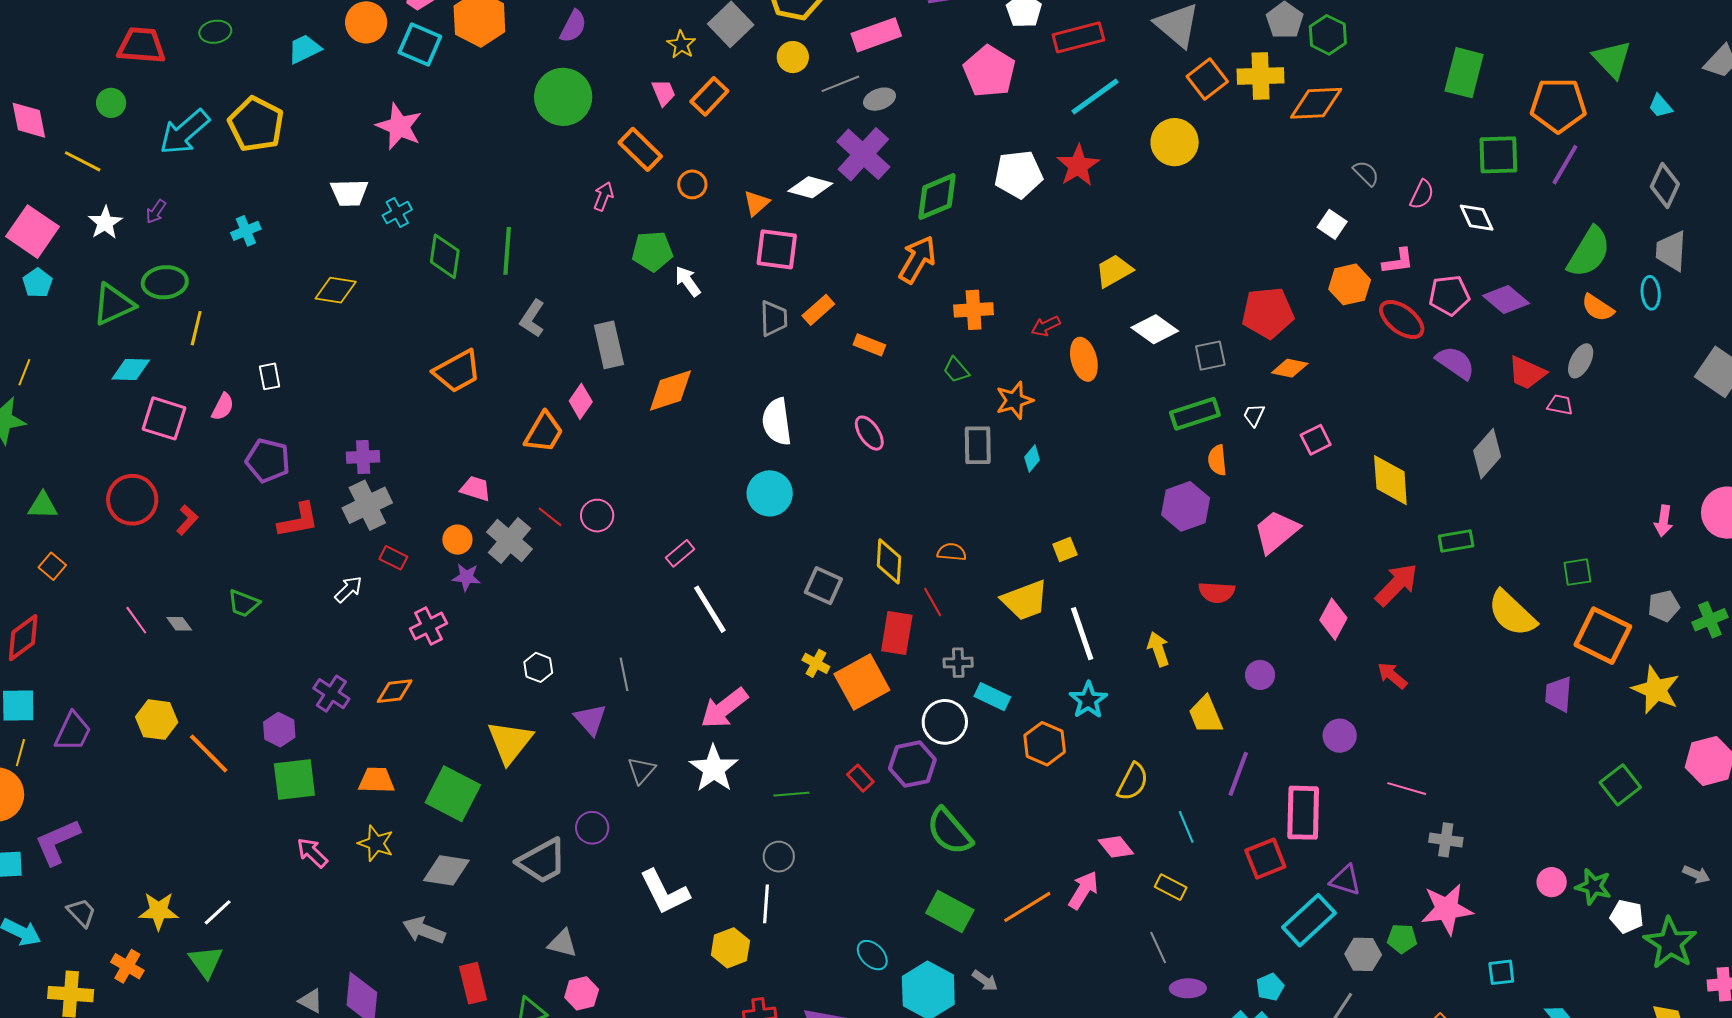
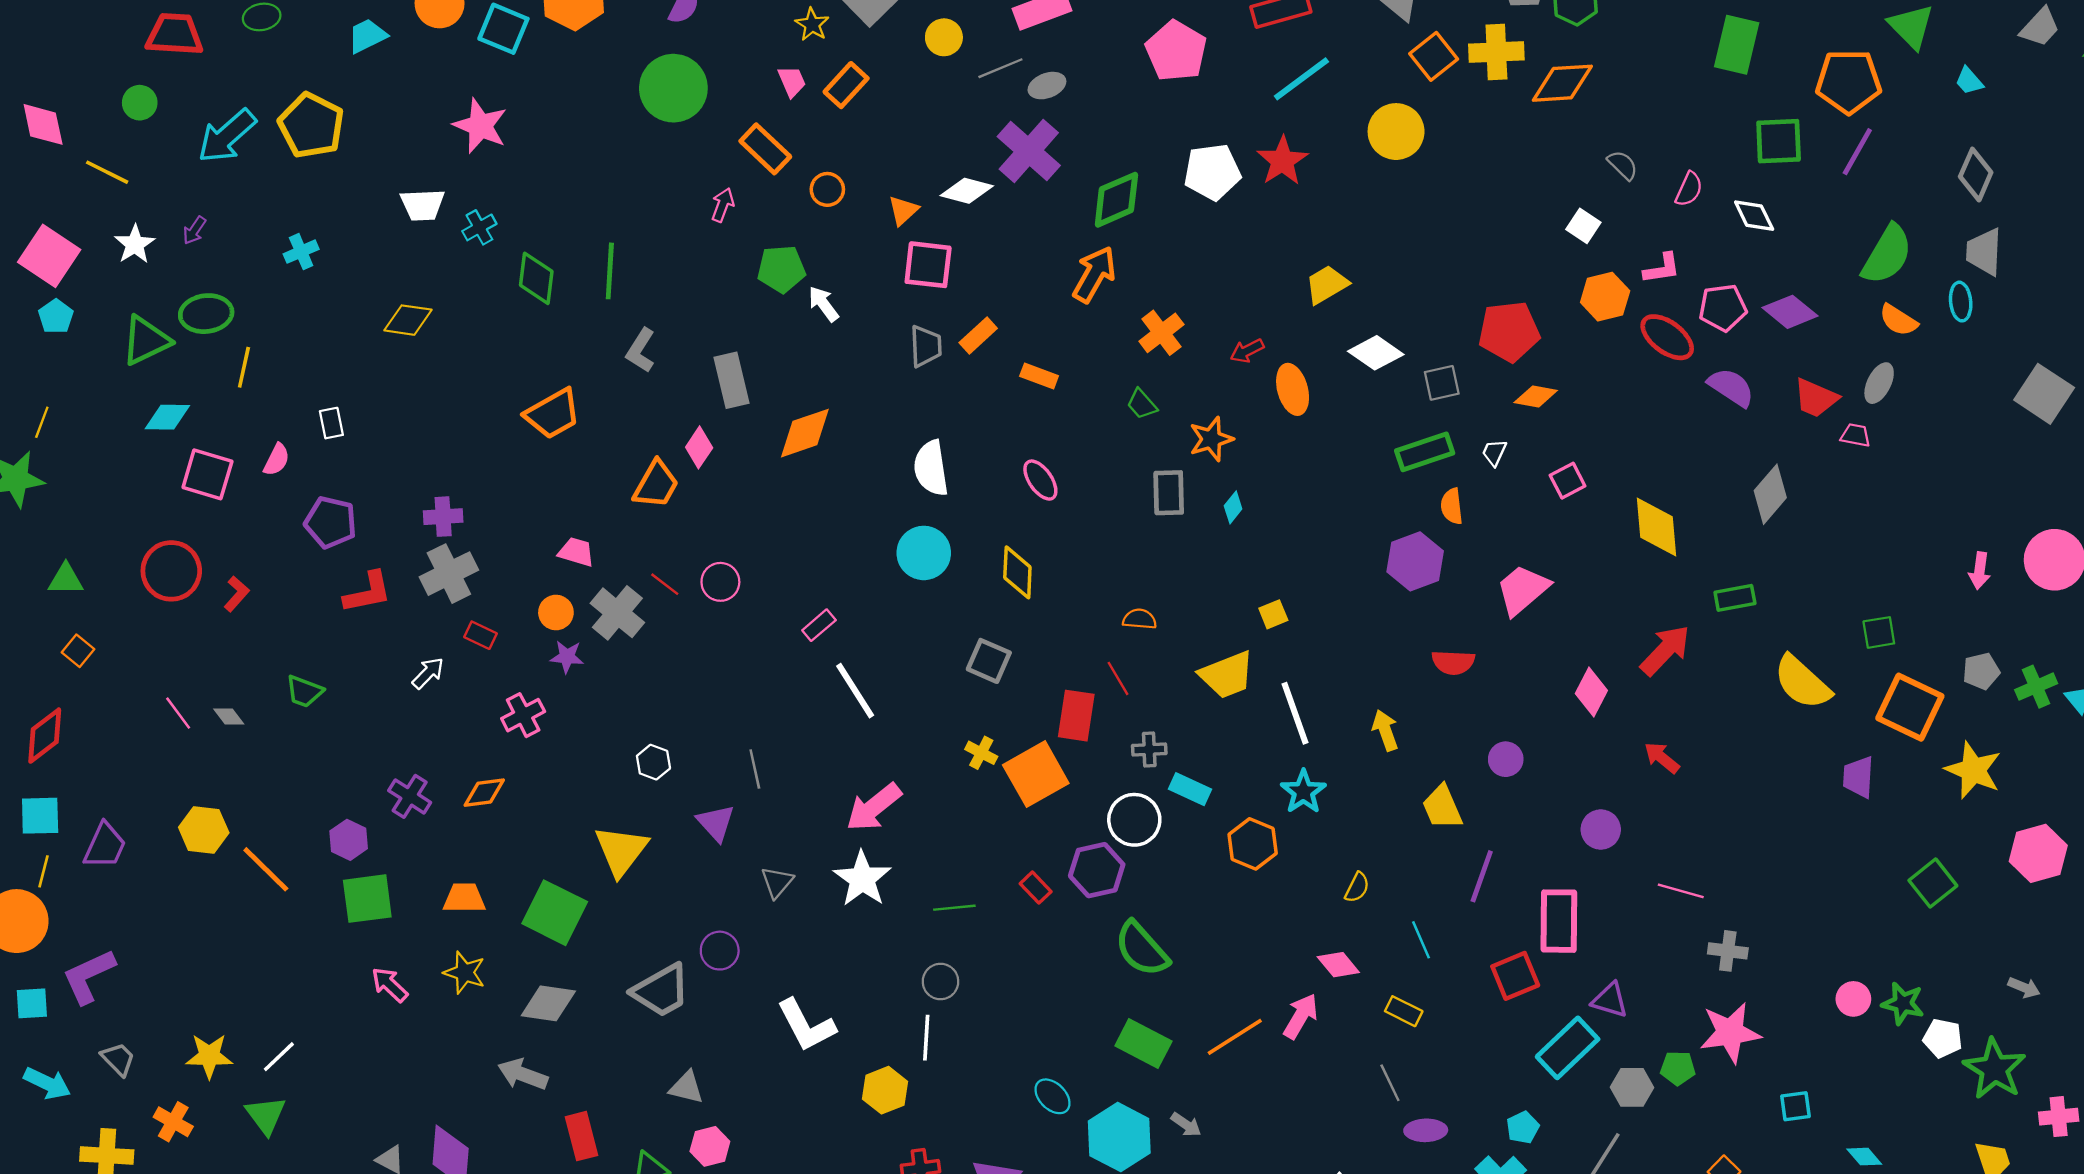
orange cross: (974, 310) -> (1161, 333), turned -33
yellow diamond: (889, 561) -> (1017, 572), moved
yellow semicircle: (1133, 782) -> (1357, 887), size x0.7

